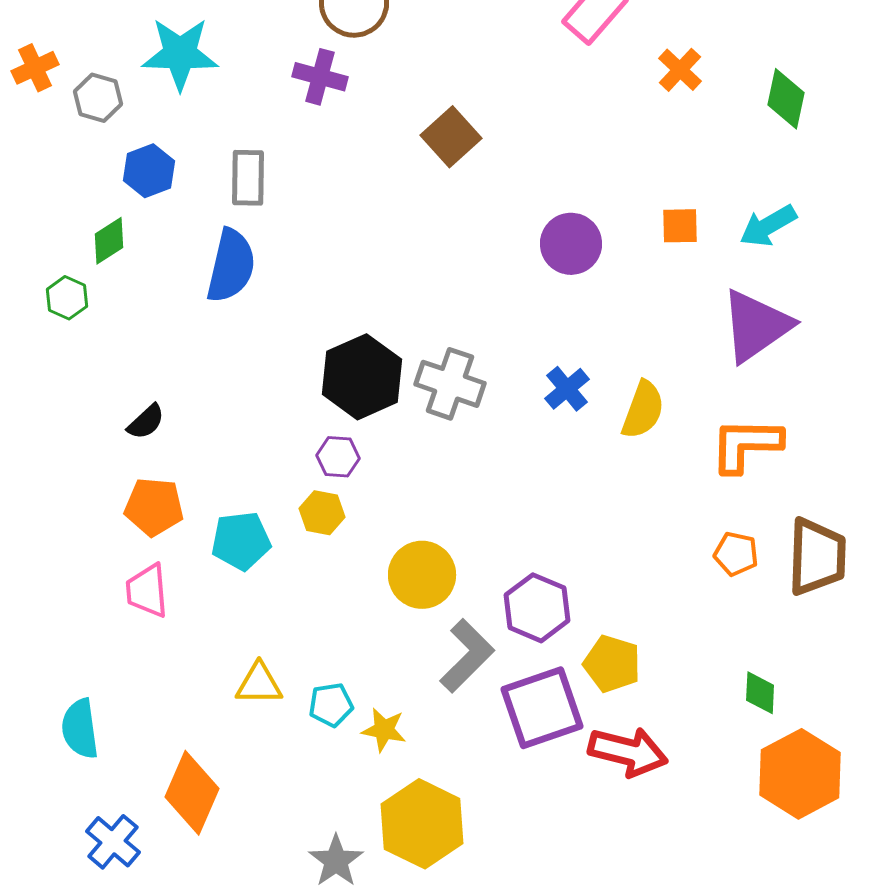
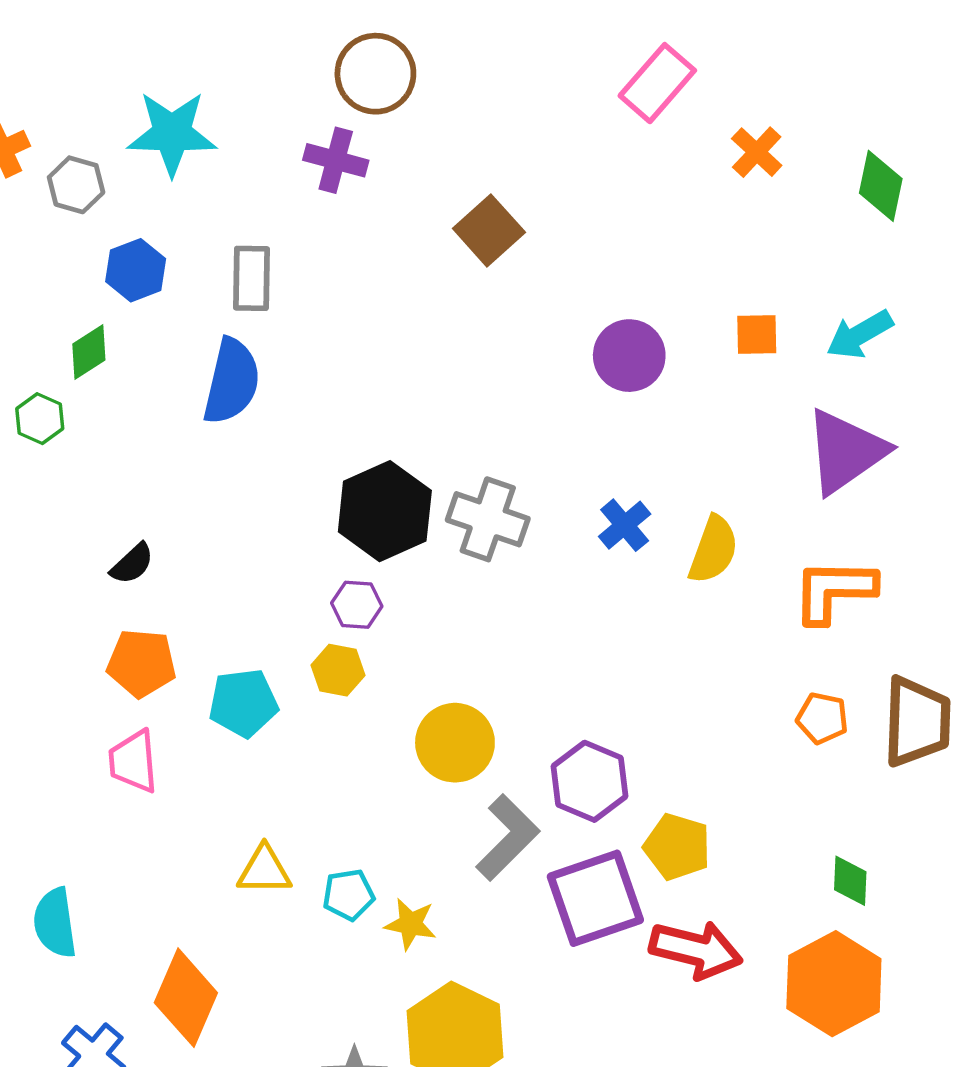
orange hexagon: (800, 774) -> (834, 984), moved

